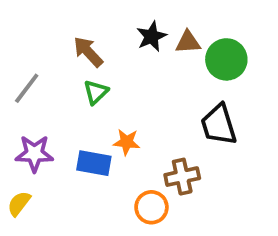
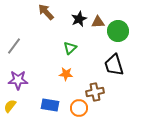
brown arrow: (88, 52) -> (46, 12), moved
green triangle: (96, 92) -> (70, 48), moved
blue rectangle: (94, 163) -> (50, 105), moved

